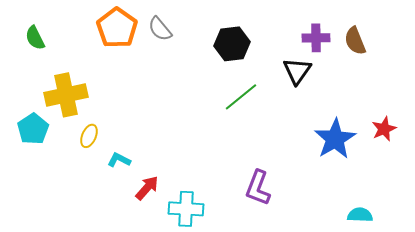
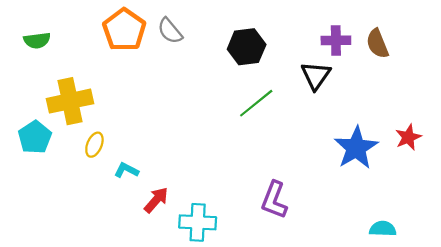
green semicircle: (35, 38) -> (37, 40), turned -70

